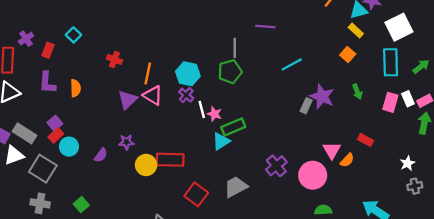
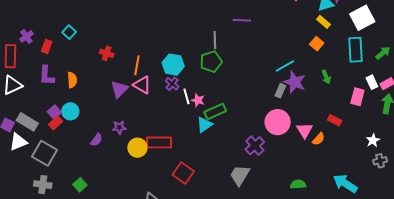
cyan line: (292, 64) -> (285, 66), moved
pink rectangle: (390, 102) -> (357, 97), moved
cyan circle: (69, 147) -> (70, 111), moved
pink circle: (313, 175) -> (278, 122), moved
gray trapezoid: (236, 187) -> (240, 175), moved, turned -30

